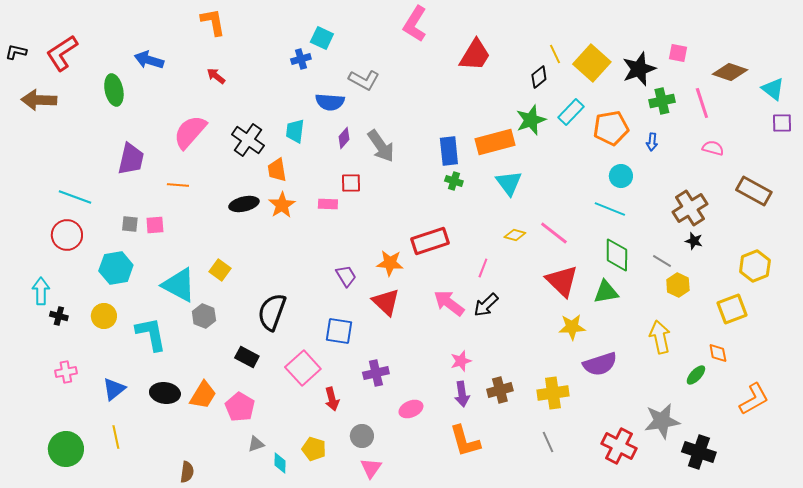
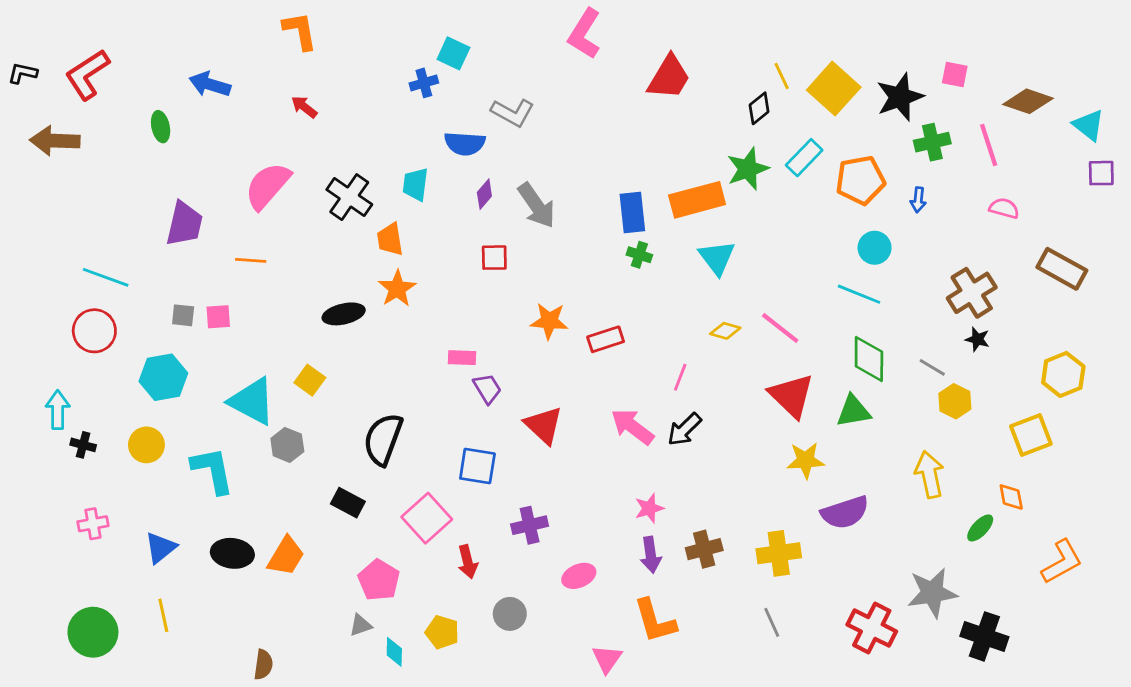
green ellipse: (114, 90) -> (161, 127), size x0.7
black ellipse: (244, 204) -> (344, 314), moved
pink rectangle: (328, 204) -> (462, 358), moved
red rectangle: (430, 241) -> (606, 339), size x0.7
orange star: (390, 263) -> (549, 321), moved
pink pentagon: (240, 407) -> (379, 580), moved
pink triangle: (371, 468) -> (607, 659), moved

